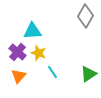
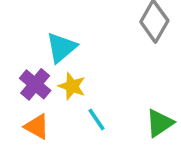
cyan triangle: (32, 31) -> (61, 48), turned -36
orange triangle: (18, 76) -> (37, 127), turned -42

